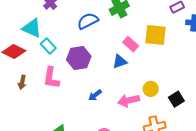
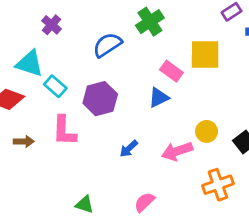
brown arrow: (22, 82) -> (24, 141), turned -96

